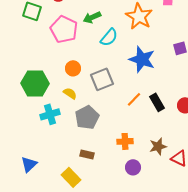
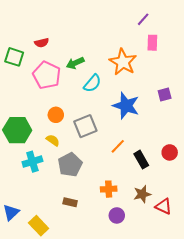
black rectangle: (157, 102) -> (141, 160), moved
yellow rectangle: (71, 177) -> (39, 226), moved

